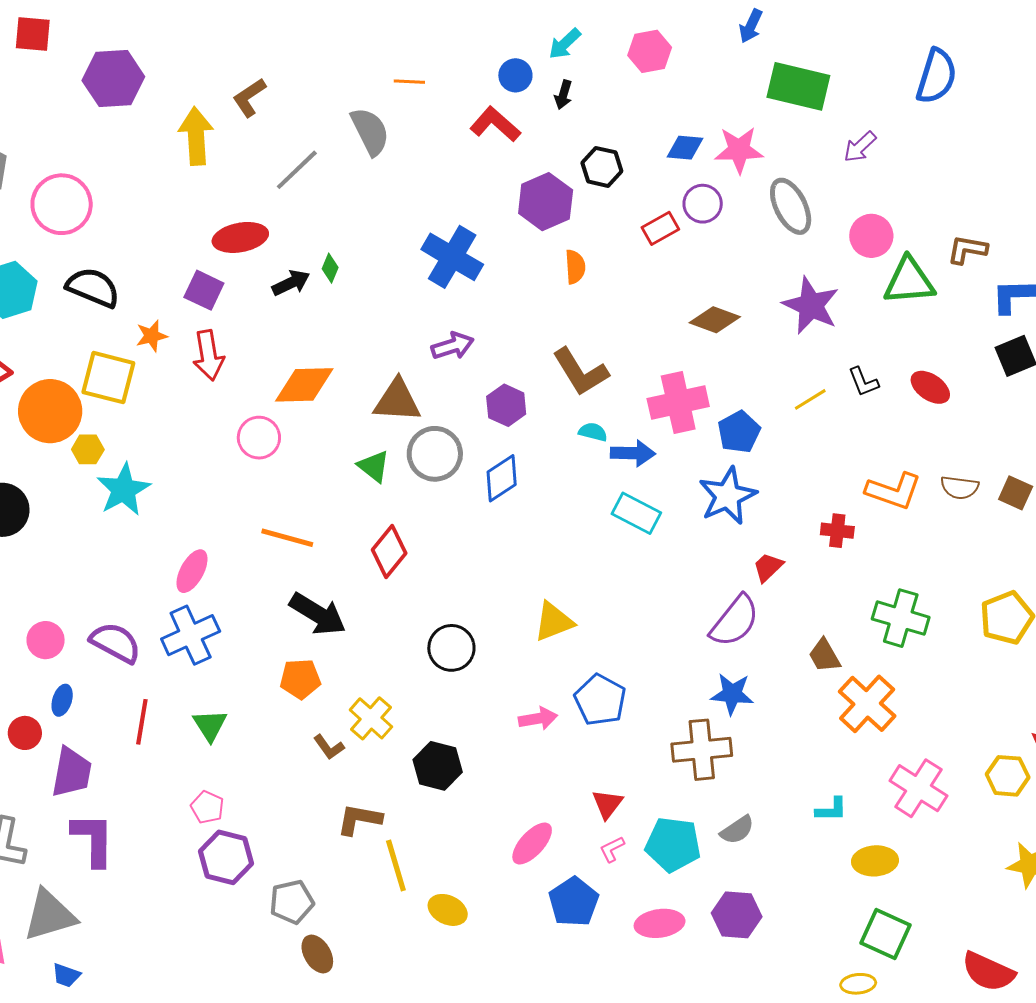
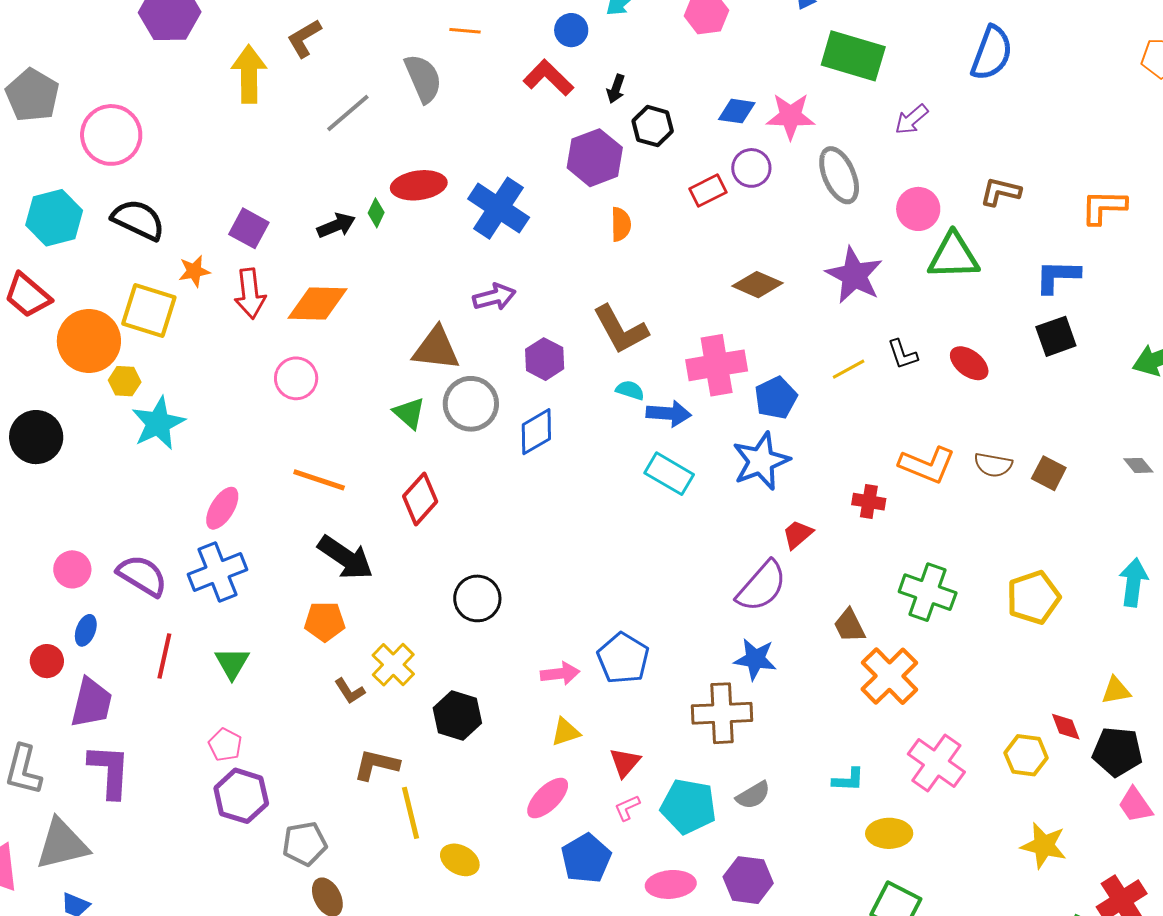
black arrow: (563, 95) -> (616, 89), moved
red ellipse: (240, 237) -> (419, 185), moved
brown L-shape: (967, 250) -> (1000, 192), moved
orange diamond: (304, 385) -> (318, 303), moved
yellow triangle: (554, 622) -> (566, 732), moved, size x0.7

